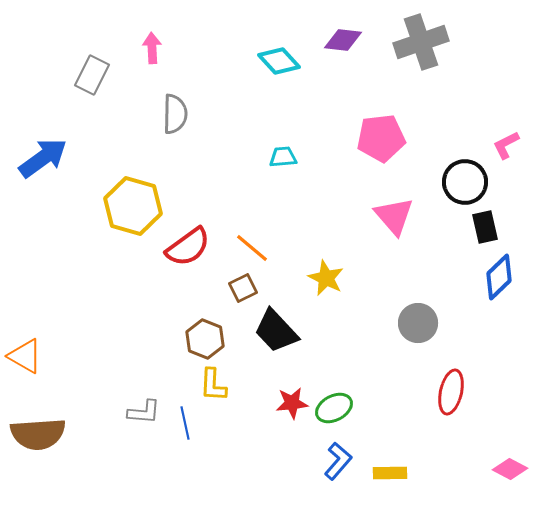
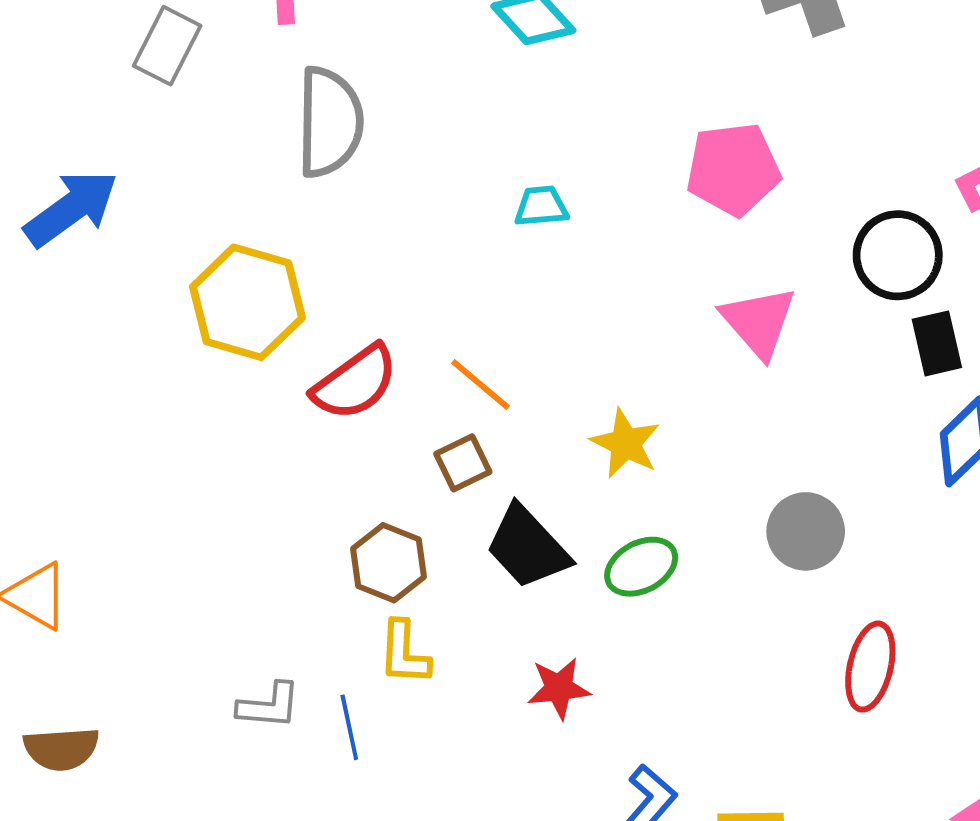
gray semicircle: (175, 114) -> (330, 122), size x1.4
green ellipse: (334, 408) -> (641, 567), moved
brown semicircle: (38, 434) -> (61, 749), size x0.7

